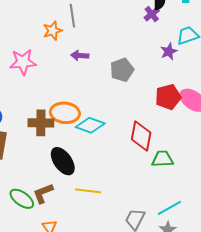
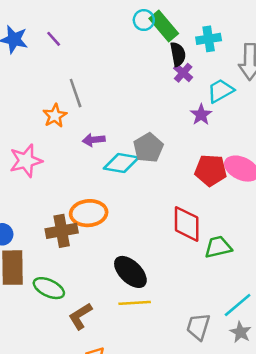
purple cross: (152, 14) -> (183, 73), moved
red pentagon: (168, 97) -> (211, 170), turned 30
cyan diamond: (90, 125) -> (121, 163), moved
black ellipse: (63, 161) -> (130, 272), moved
green ellipse: (22, 199) -> (49, 288), moved

